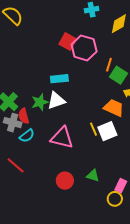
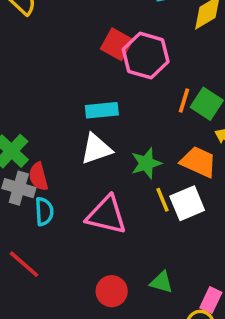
orange line: (109, 65) -> (184, 101), moved
green star: (40, 102) -> (146, 163), moved
cyan semicircle: (27, 136) -> (44, 211), turned -56

